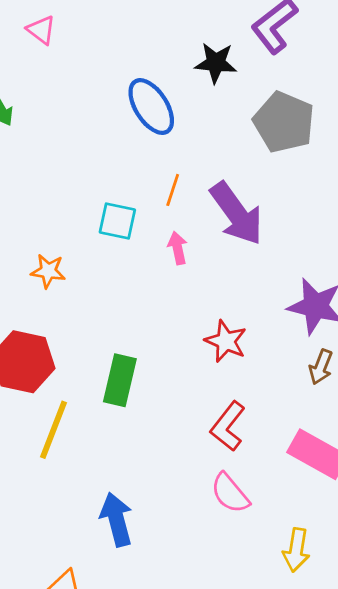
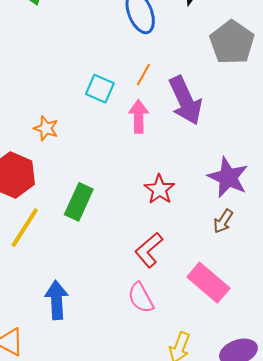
pink arrow: (178, 248) -> (139, 116), size x1.4
orange star: (48, 271) -> (46, 128), moved

